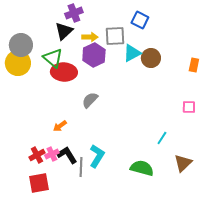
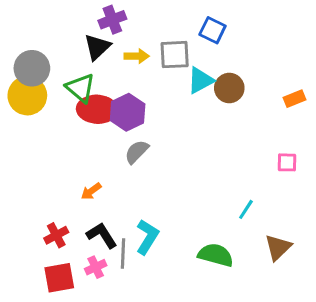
purple hexagon: (94, 55) -> (128, 112), moved
orange rectangle: (194, 65) -> (295, 99), turned 56
pink cross: (52, 154) -> (96, 267), moved

